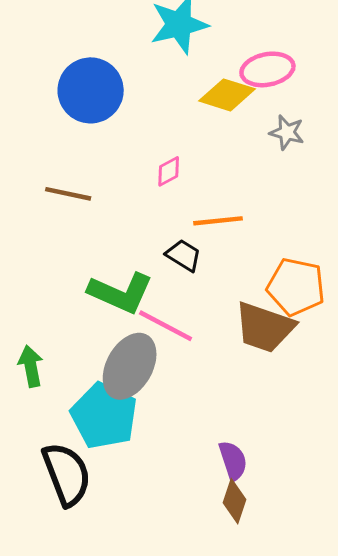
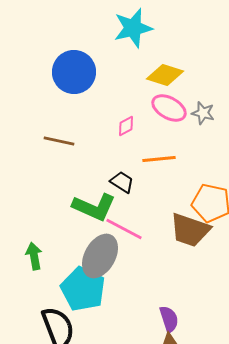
pink ellipse: (267, 69) -> (169, 108), moved, turned 40
gray star: (287, 132) -> (203, 113), moved
black trapezoid: (184, 255) -> (122, 182), moved

